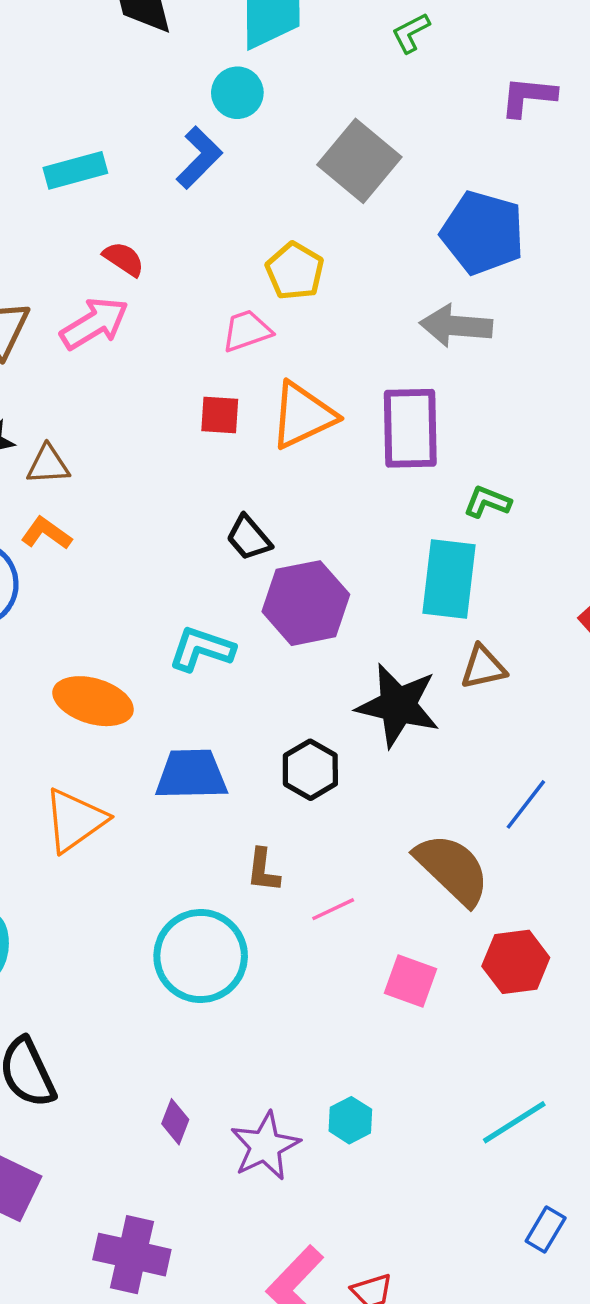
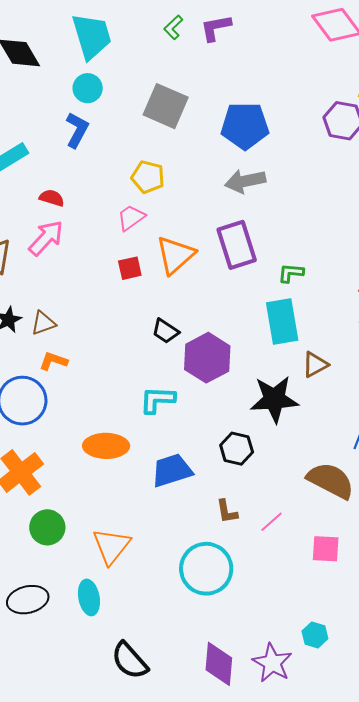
purple L-shape: (528, 97) -> (216, 28), moved
orange triangle: (75, 820) -> (111, 546), moved
purple diamond: (175, 1122) -> (219, 664), size x1.8

